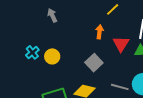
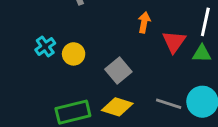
gray square: (94, 63) -> (118, 71), moved

